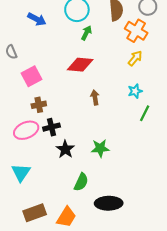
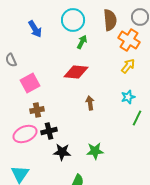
blue arrow: (37, 19) -> (35, 29), turned 30
black star: (65, 149) -> (62, 152), turned -30

